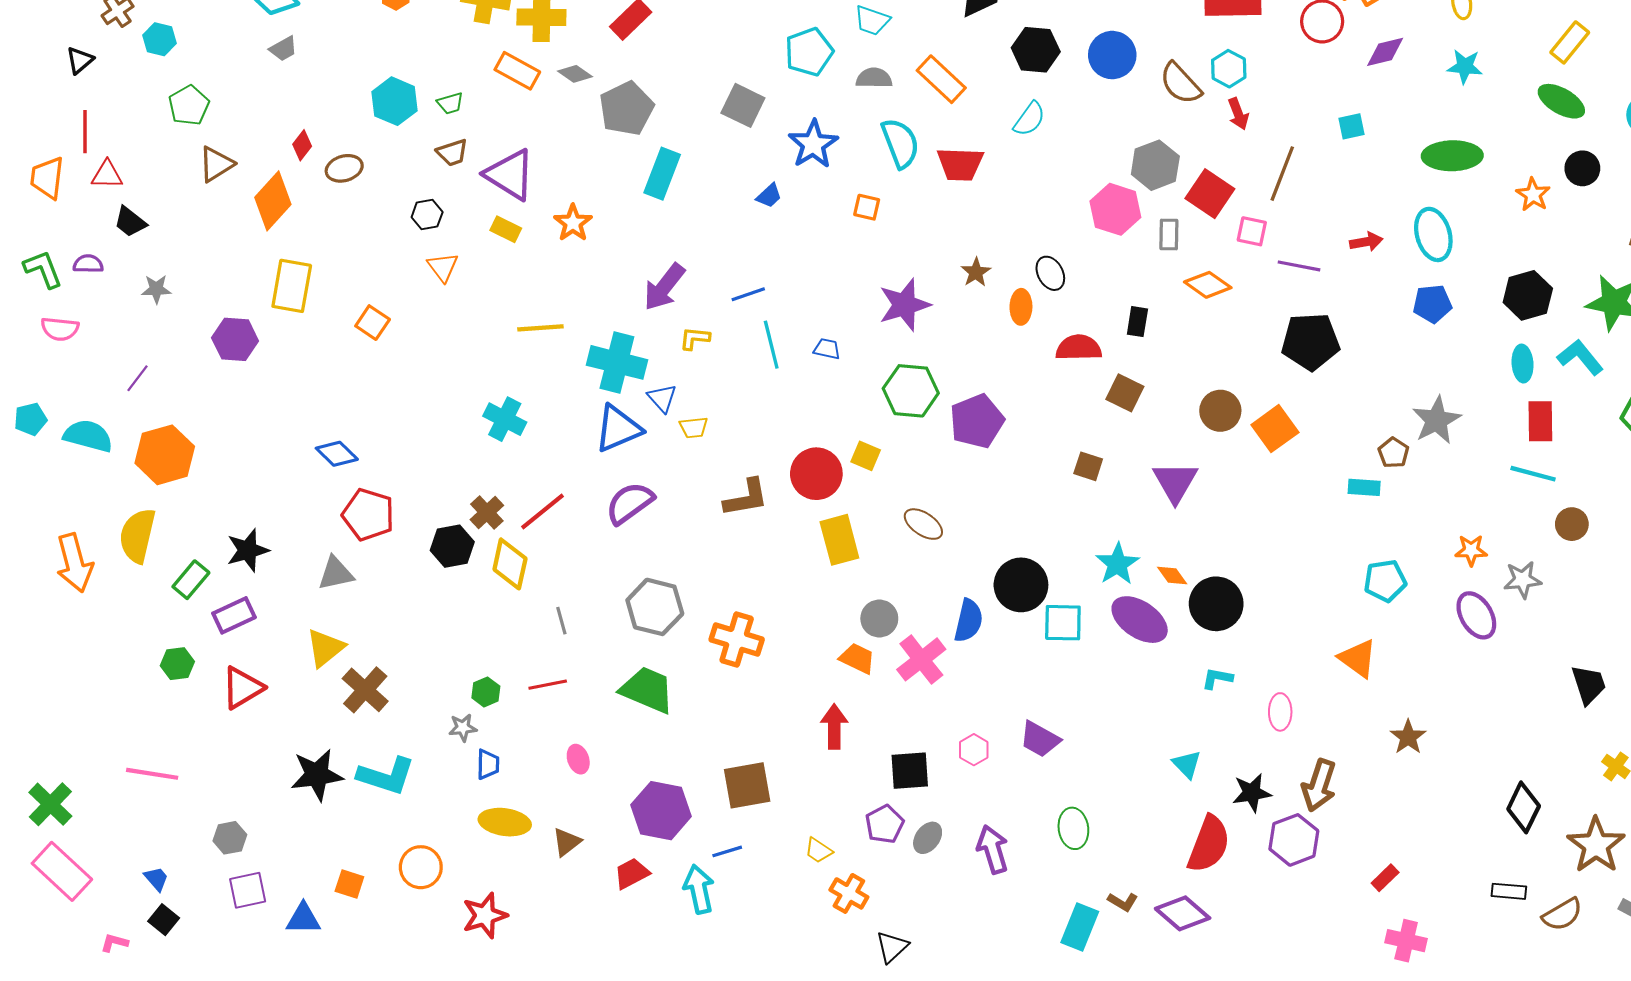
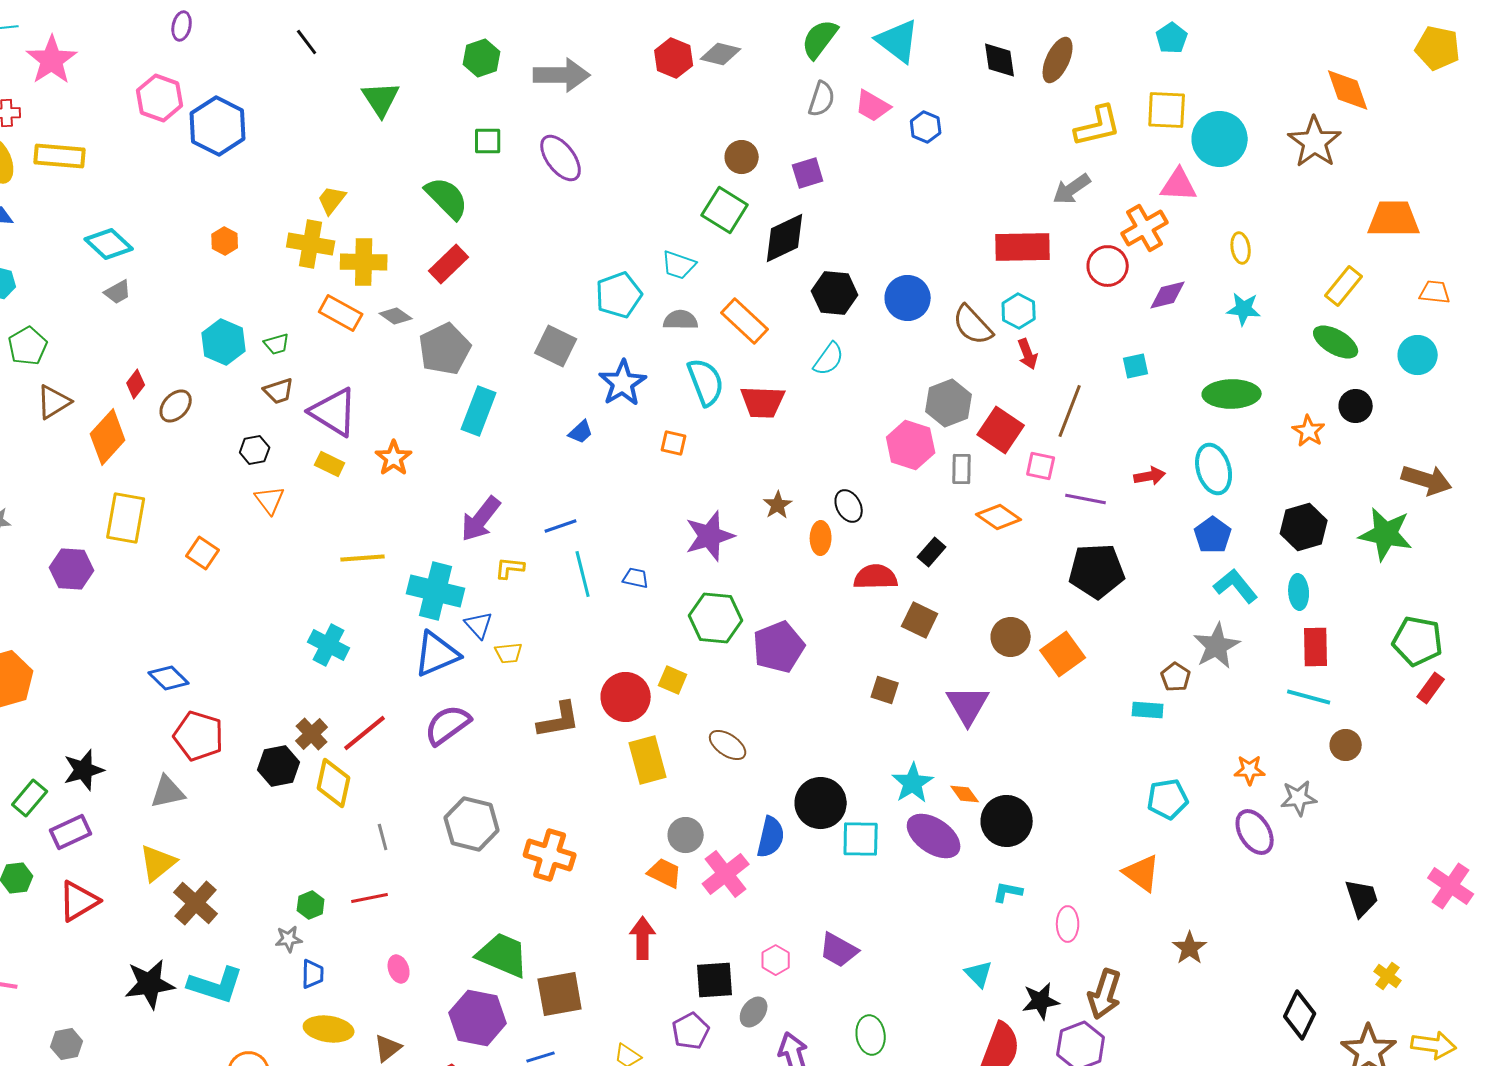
brown ellipse: (344, 168) -> (176, 406), turned -32
blue pentagon: (1432, 304) -> (1213, 535), turned -30
black rectangle: (1137, 322) -> (932, 552), turned 32
cyan L-shape: (1580, 357) -> (1236, 586), moved
green trapezoid: (647, 690) -> (503, 955), moved
gray ellipse: (928, 838) -> (754, 1012), moved

